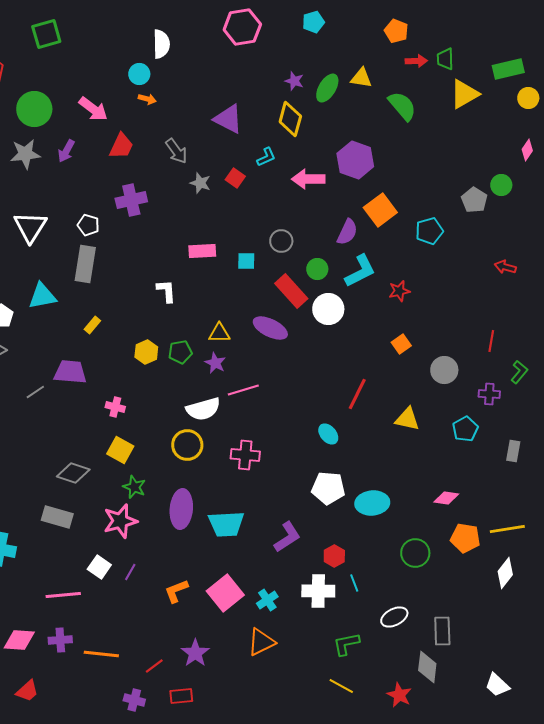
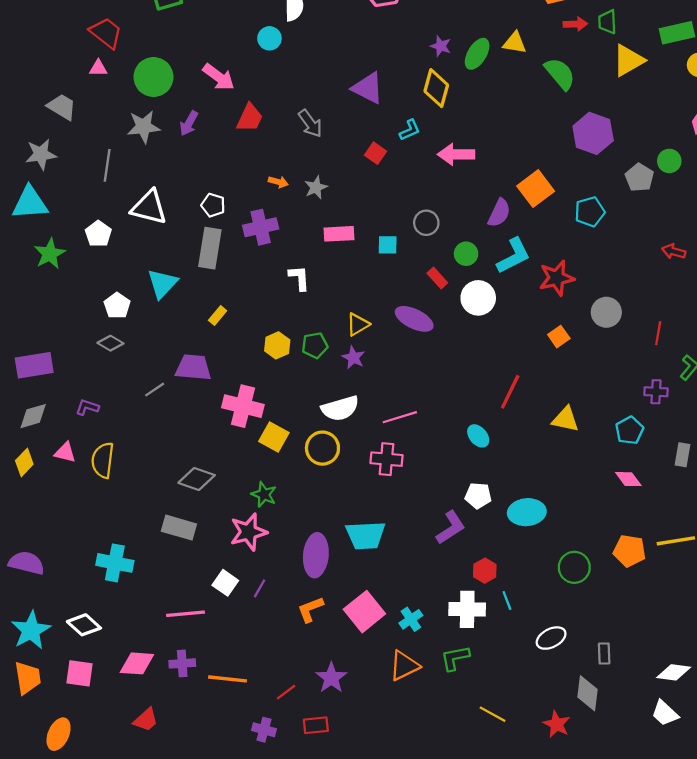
orange arrow: (147, 99) -> (278, 182), moved
purple hexagon: (355, 160) -> (593, 133), moved
gray star: (200, 183) -> (316, 187), moved, turned 30
purple cross: (131, 200) -> (261, 227), moved
white triangle: (30, 227) -> (149, 207), turned -48
red rectangle: (291, 291) -> (437, 278), size x0.6
red star: (399, 291) -> (557, 278), size x1.5
cyan triangle: (42, 296) -> (162, 284), turned -36
yellow triangle: (219, 333) -> (358, 324), turned -30
gray circle: (444, 370) -> (606, 312), moved
pink line: (243, 390) -> (400, 417), moved
pink cross: (115, 407) -> (243, 406), size x1.8
yellow square: (120, 450) -> (274, 437), moved
white pentagon: (328, 488) -> (478, 496), size x0.7
pink diamond: (446, 498) -> (628, 479), moved, turned 45
purple ellipse: (181, 509) -> (316, 555), moved
purple L-shape: (287, 537) -> (451, 528), moved
white diamond: (505, 573) -> (674, 672), moved, turned 60
gray rectangle: (442, 631) -> (604, 654), size x0.7
green L-shape: (346, 644) -> (455, 658), moved

